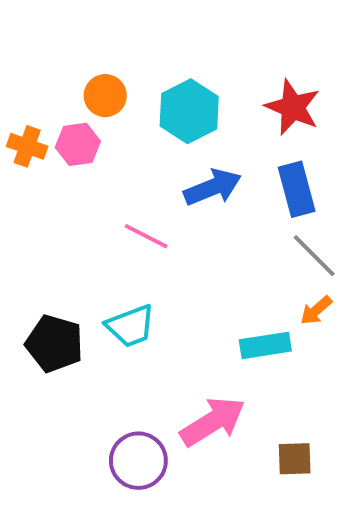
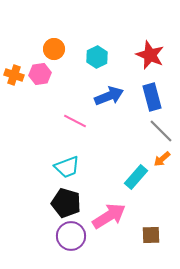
cyan hexagon: (189, 111) -> (97, 57), size x0.7
black pentagon: (54, 344) -> (66, 203), moved
cyan rectangle: (265, 345) -> (136, 177), turned -40

